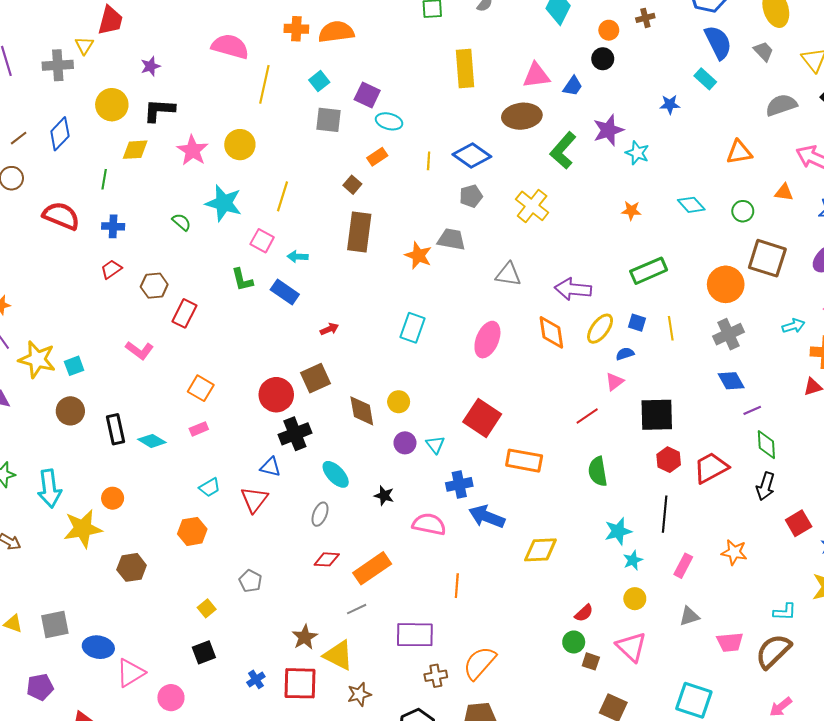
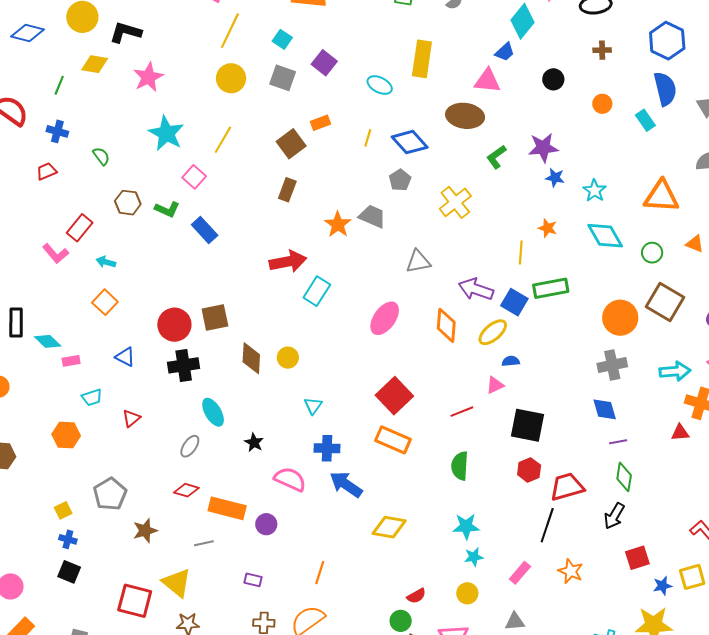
orange circle: (609, 30) -> (602, 104), moved
cyan square: (319, 81) -> (282, 39), turned -30
blue trapezoid: (573, 86) -> (505, 52), moved
blue star: (670, 104) -> (555, 178), moved
cyan ellipse: (389, 121) -> (380, 85), moved
blue diamond: (60, 134) -> (27, 33), turned 48
yellow circle: (240, 145) -> (231, 78), moved
green L-shape: (563, 150) -> (496, 157), size x0.7
orange triangle: (739, 152) -> (661, 196), size x1.4
cyan star: (637, 153) -> (595, 191), moved
brown square: (352, 185) -> (291, 144), size x1.6
gray pentagon: (471, 196) -> (400, 180), turned -30
cyan diamond: (691, 205) -> (605, 236), size x1.4
green semicircle: (181, 222) -> (101, 156), moved
brown rectangle: (359, 232) -> (287, 190), size x0.6
cyan arrow: (298, 257) -> (106, 262), moved
gray triangle: (508, 274) -> (418, 262), turned -32
green L-shape: (242, 280) -> (167, 209), turned -65
brown hexagon: (154, 286) -> (128, 203), moved
red rectangle: (184, 313) -> (80, 228), moved
blue square: (637, 323) -> (514, 302), moved, size x1.5
cyan arrow: (793, 326) -> (675, 371), size x1.4
yellow line: (671, 328) -> (521, 252), moved
red arrow: (329, 329) -> (288, 262), moved, size x2.0
red square: (482, 418) -> (394, 396), moved
pink rectangle: (199, 429) -> (71, 361), moved
purple circle: (405, 443) -> (266, 524), moved
blue triangle: (270, 467) -> (125, 357), moved
red triangle: (254, 499) -> (131, 418), size x0.7
black line: (665, 514) -> (547, 525), moved
orange rectangle: (372, 568) -> (227, 508), turned 36
gray pentagon: (250, 581) -> (110, 494), size x1.5
orange line: (457, 586) -> (320, 573), moved
purple rectangle: (415, 635) -> (253, 580), size x0.5
brown star: (305, 637) -> (145, 531), moved
black square: (204, 652) -> (69, 572), moved, turned 30
blue cross: (256, 679) -> (68, 539), moved, turned 36

